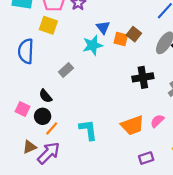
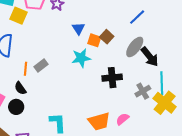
yellow square: (48, 25) -> (19, 16), moved
cyan star: (93, 45) -> (81, 58), moved
orange line: (52, 128) -> (26, 69), moved, turned -40

